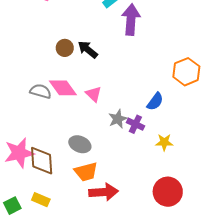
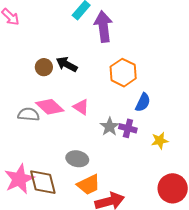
orange hexagon: (186, 72) -> (123, 73), moved

